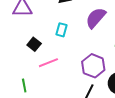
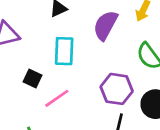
cyan rectangle: (62, 30) -> (64, 51), size x1.5

